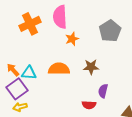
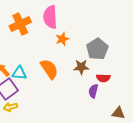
gray pentagon: (110, 31) -> (97, 49), moved
orange semicircle: (59, 69) -> (49, 69), turned 55
red semicircle: (89, 105) -> (103, 78), moved

